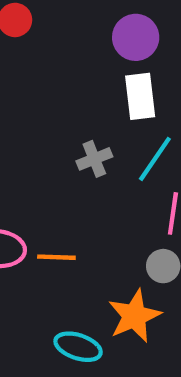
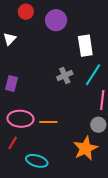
purple circle: (136, 37) -> (56, 20), moved
cyan ellipse: (78, 347) -> (37, 161), moved

